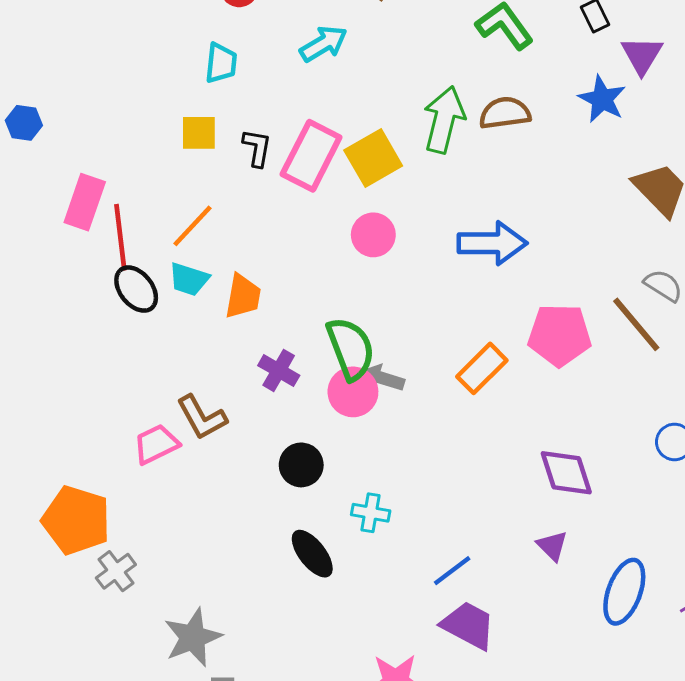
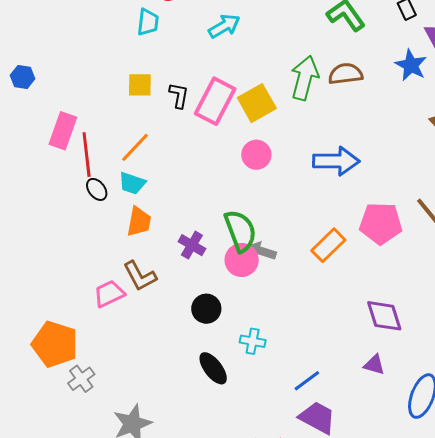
cyan trapezoid: (221, 63) -> (148, 22), moved
black ellipse: (136, 289) -> (97, 189), size x0.7
orange trapezoid: (243, 296) -> (139, 222), moved
purple triangle: (552, 546) -> (374, 365), turned -30

